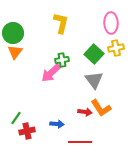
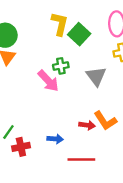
green square: (94, 54) -> (79, 34), moved
pink arrow: (51, 73) -> (48, 81), turned -90
gray triangle: (94, 80) -> (96, 76), moved

